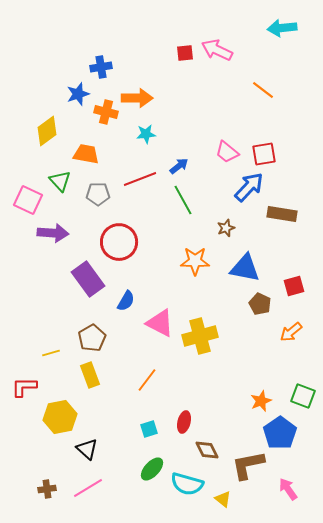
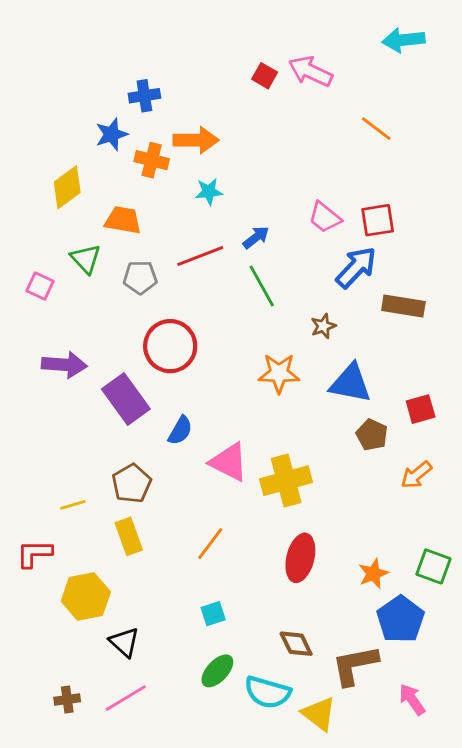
red square: (185, 53) -> (265, 76), turned 36
pink square: (28, 200) -> (40, 286), size x0.7
purple arrow: (53, 233) -> (64, 365), moved
red ellipse: (184, 422) -> (300, 558), moved, size x1.5
yellow triangle: (223, 499) -> (319, 714), size x1.5

